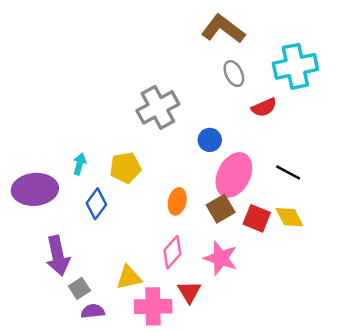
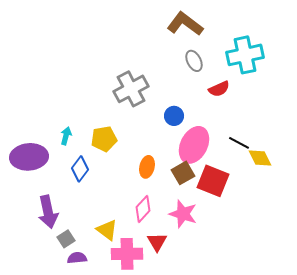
yellow diamond: (289, 217) -> (260, 158), moved
red square: (257, 218) -> (213, 181), size x1.4
yellow triangle: (129, 277) -> (107, 230), turned 50

